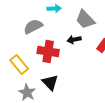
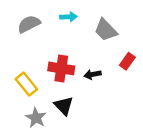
gray semicircle: (33, 26) -> (29, 24), moved
black arrow: (74, 40) -> (92, 74), moved

